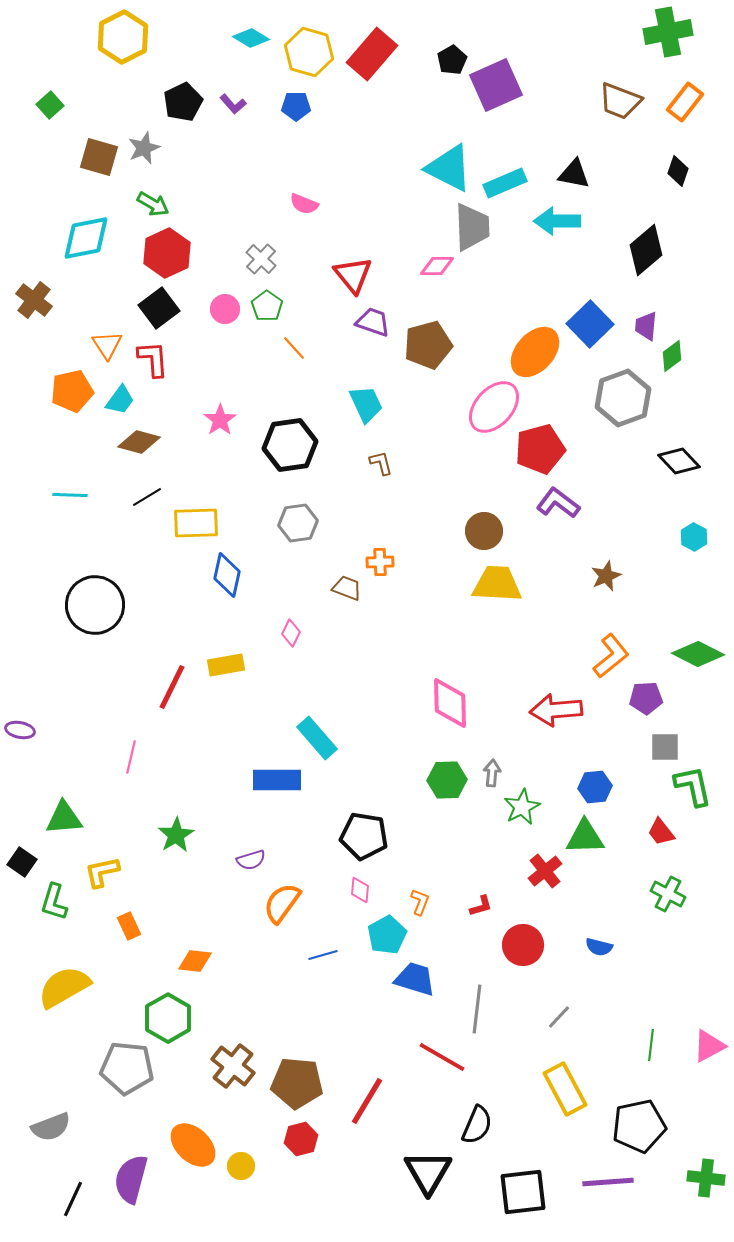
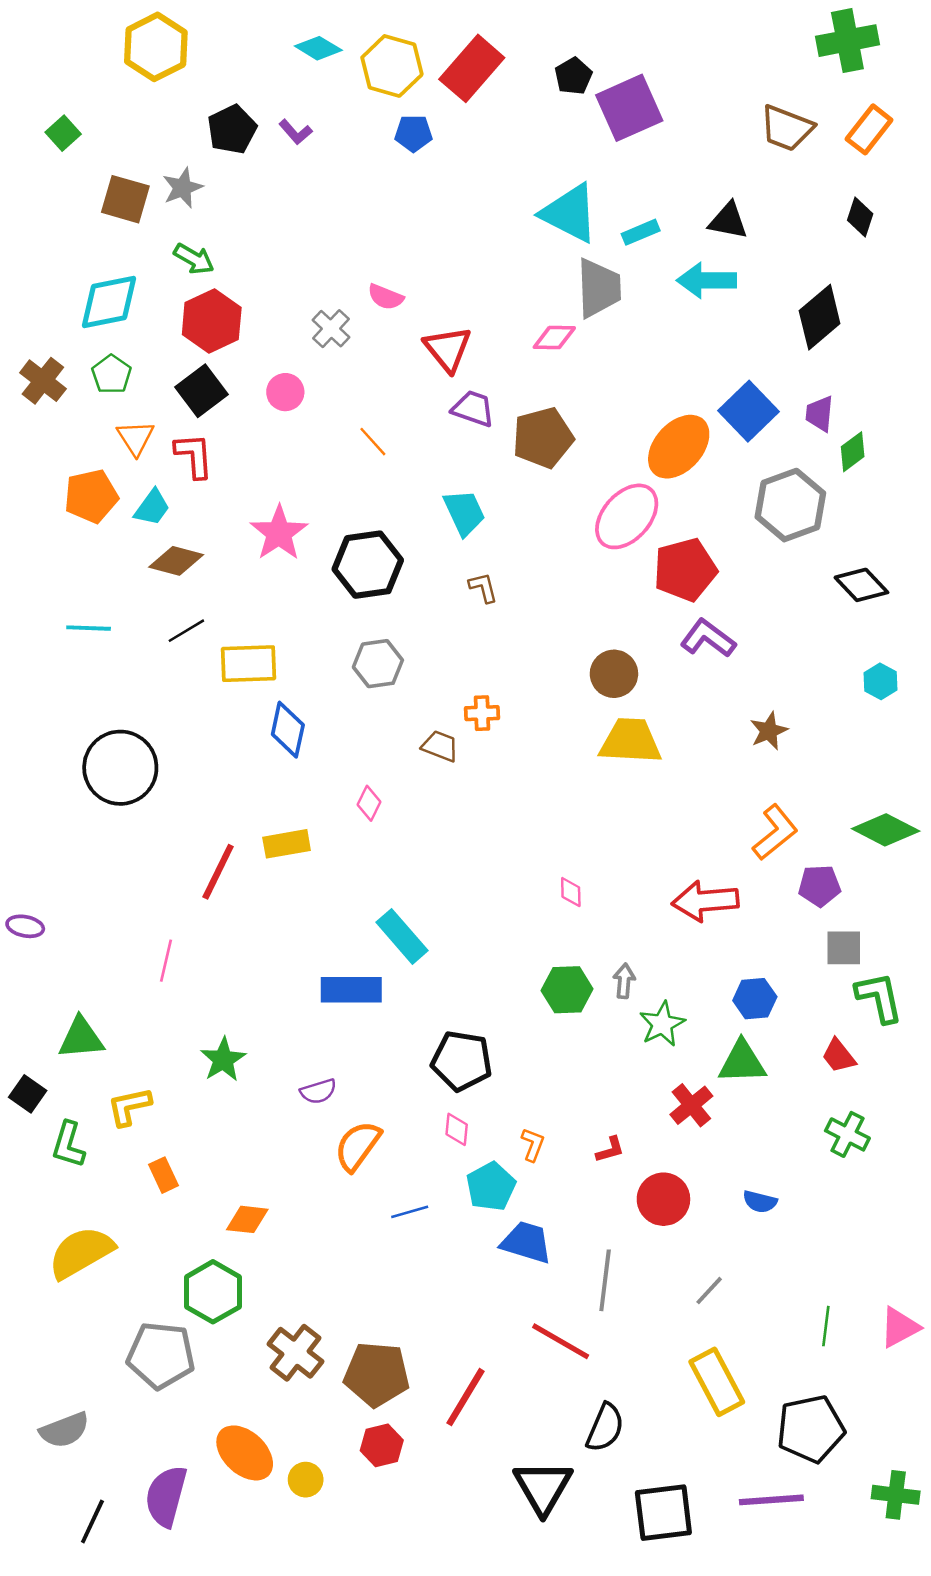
blue pentagon: (296, 106) -> (413, 133), moved
cyan rectangle: (505, 183) -> (641, 232), size x0.7
pink semicircle: (304, 204) -> (386, 297), moved
green pentagon: (267, 306) -> (111, 374), moved
pink star: (220, 420) -> (279, 533), size x1.4
pink diamond: (450, 703) -> (571, 892), size x0.5

